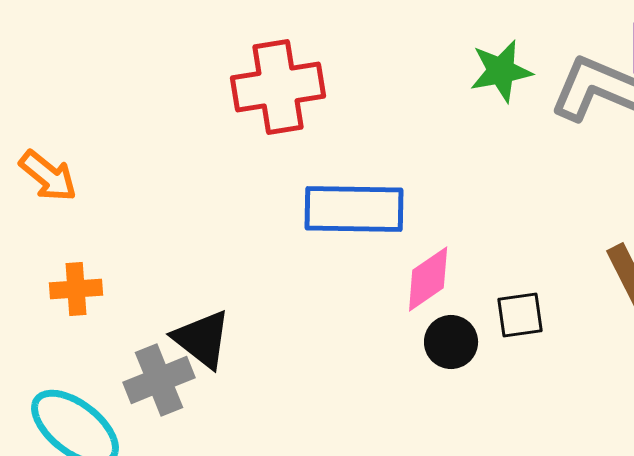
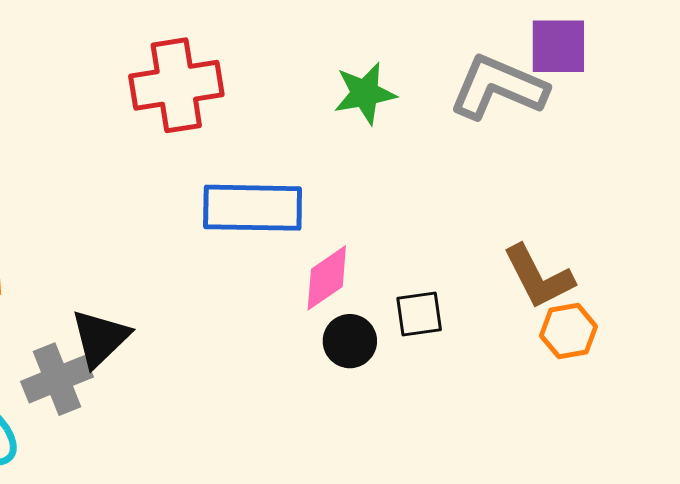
green star: (501, 71) -> (365, 93), moved
black triangle: (202, 339) -> (100, 338), turned 38

